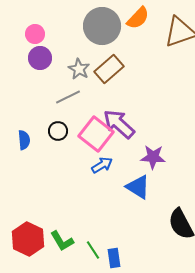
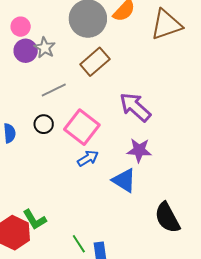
gray star: (79, 69) -> (45, 48), moved
purple arrow: (119, 124) -> (135, 107), moved
green L-shape: (62, 241) -> (35, 220), moved

